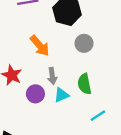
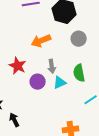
orange arrow: (40, 46) -> (41, 41), turned 108

